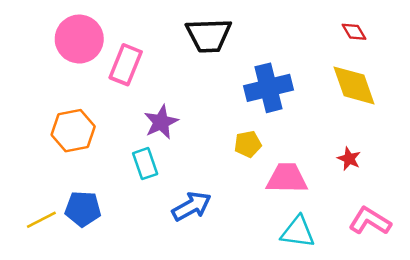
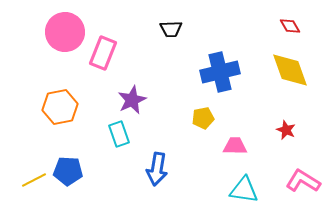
black trapezoid: (209, 35) -> (171, 29), size x0.6
pink trapezoid: (287, 178) -> (235, 146), size x0.7
blue arrow: (192, 206) -> (157, 169), turned 128

